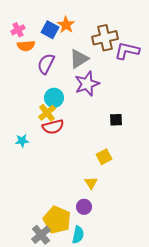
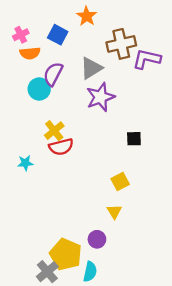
orange star: (66, 25) -> (87, 16), moved
cyan circle: (54, 98) -> (39, 89), moved
yellow triangle: (91, 183) -> (114, 212), moved

